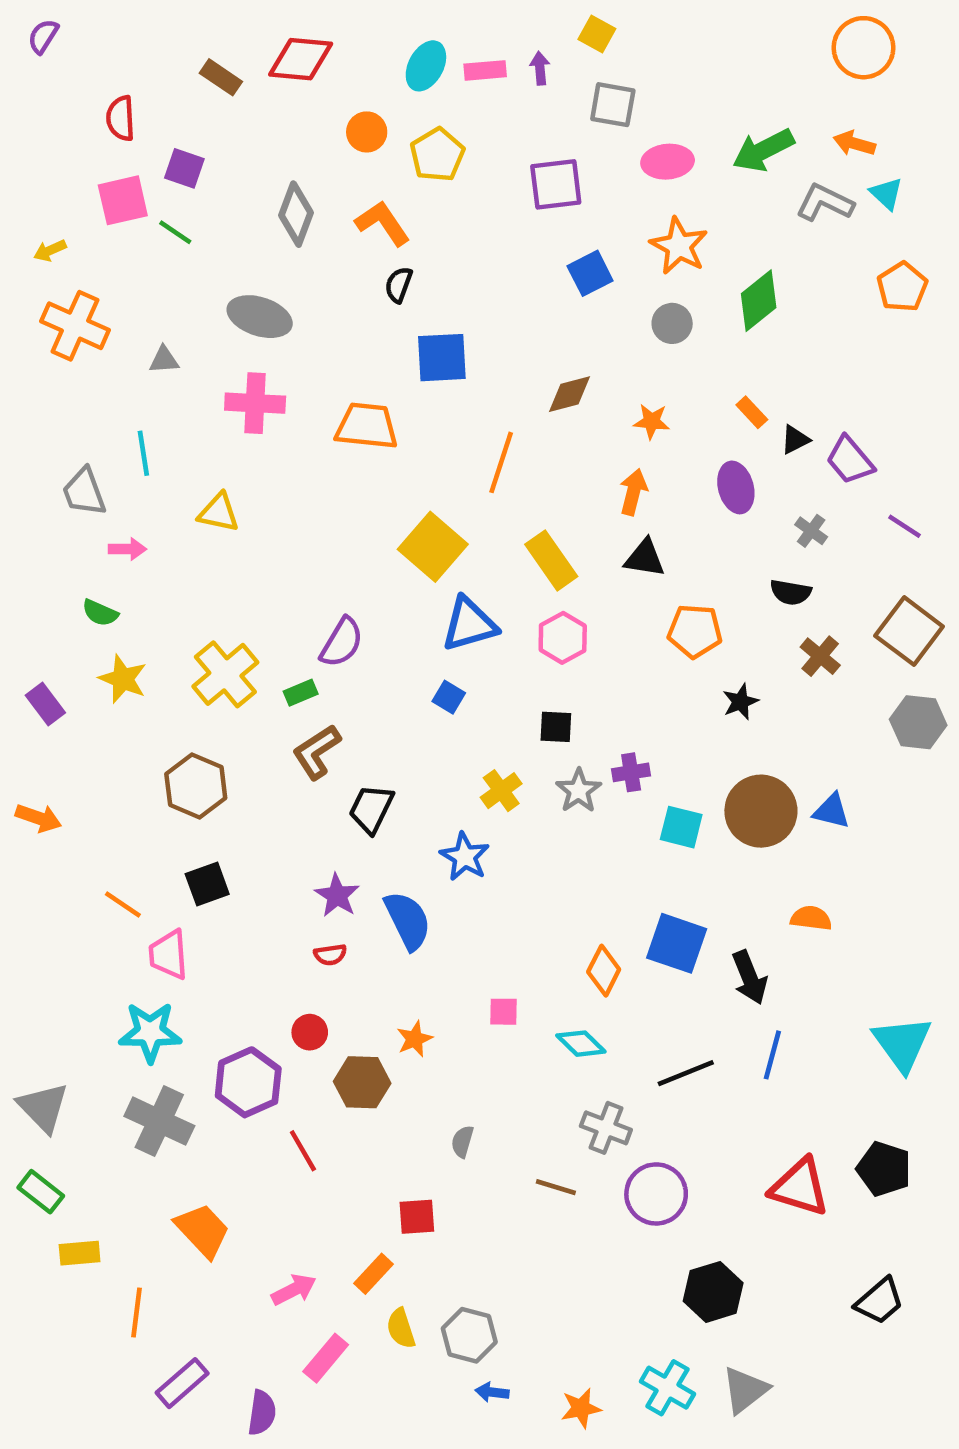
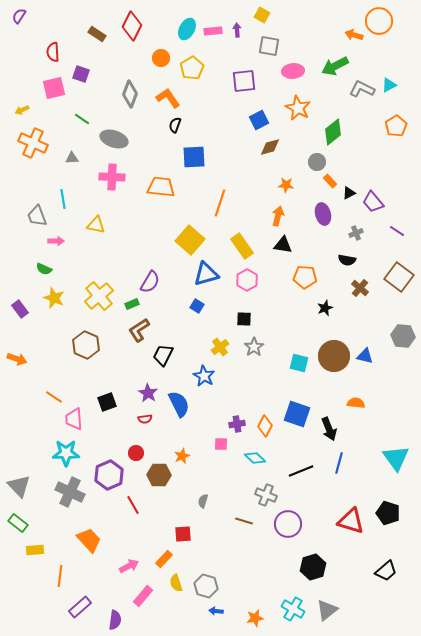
red diamond: (301, 59) -> (132, 26), turned -68
orange arrow: (854, 143) -> (354, 35), moved
cyan triangle: (886, 194) -> (389, 85), turned 49
green line: (175, 232) -> (82, 119), moved
gray circle: (672, 323) -> (317, 162), moved
brown diamond: (570, 394) -> (270, 147), moved
gray cross: (811, 531) -> (356, 233), turned 32
gray hexagon: (918, 722) -> (403, 336), moved
purple cross: (631, 772) -> (237, 424), moved
black square: (207, 884) -> (107, 402), moved

